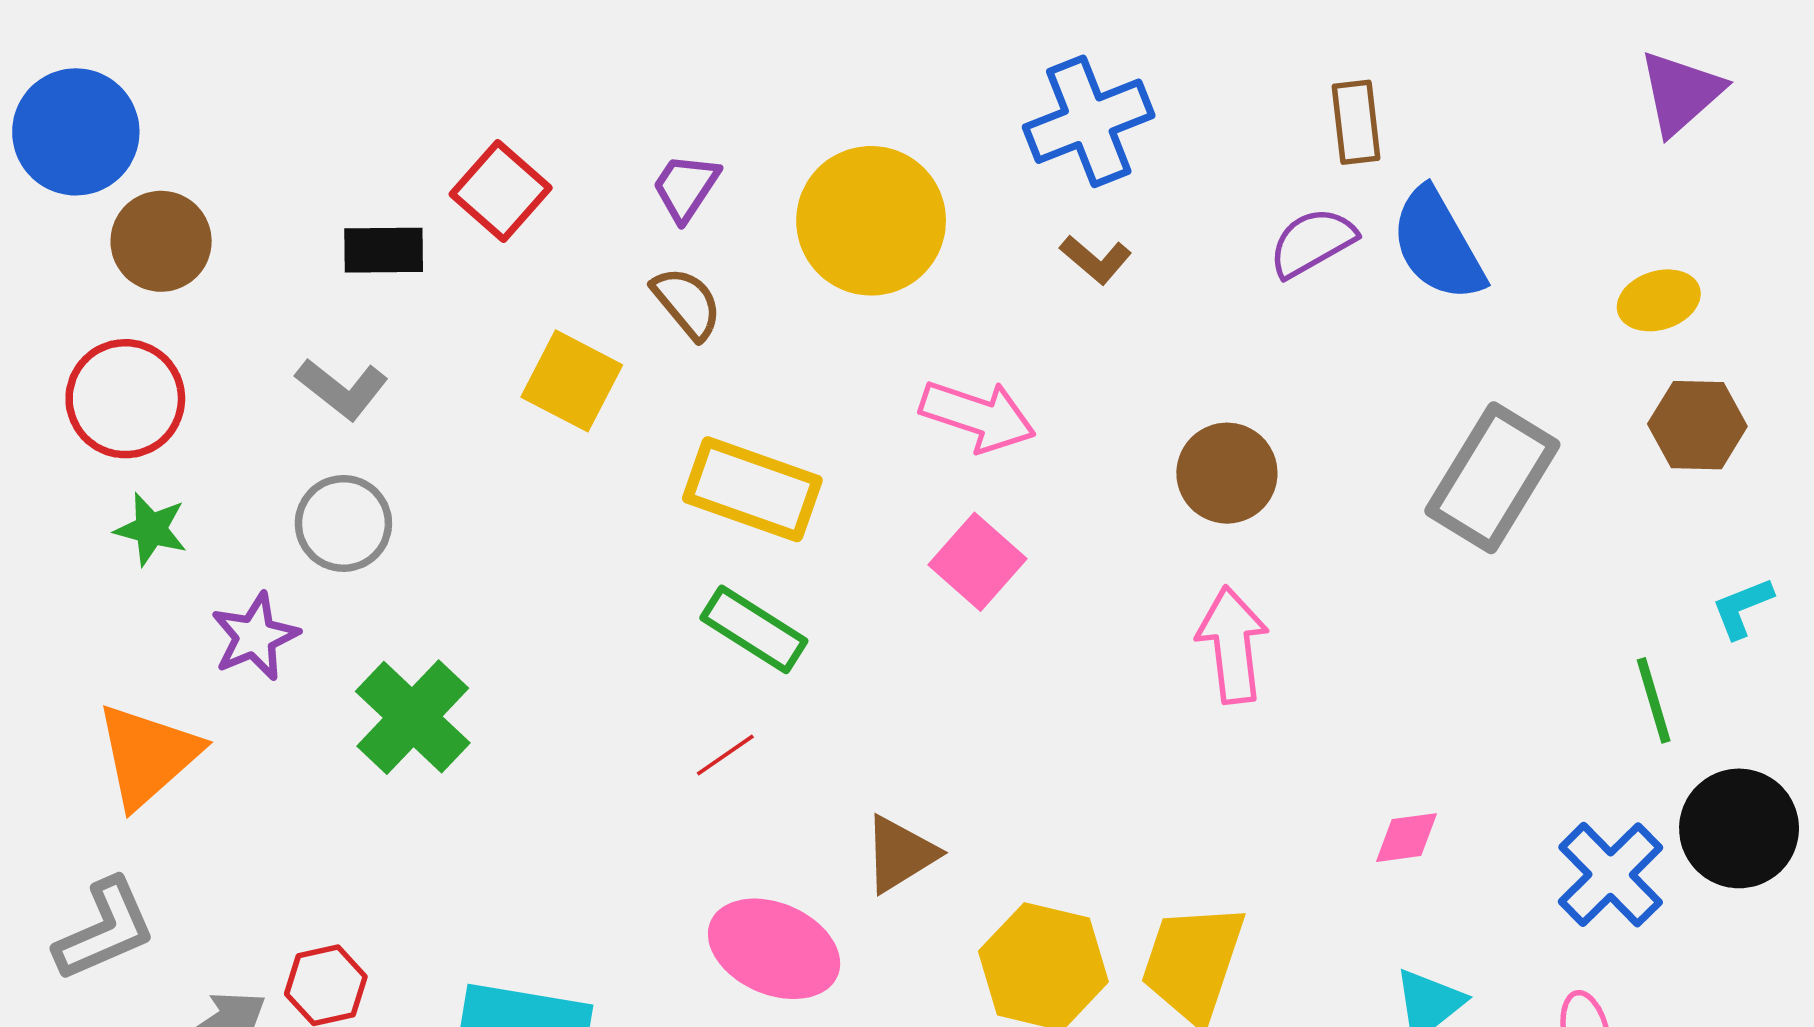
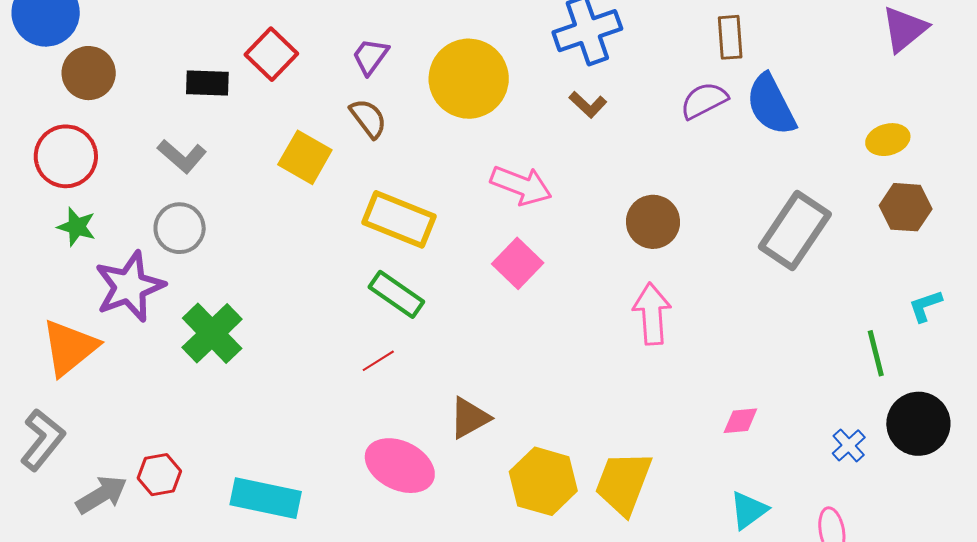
purple star: (255, 637) -> (130, 287), size x1.5
blue cross: (1611, 875) -> (849, 445), size x0.6
gray L-shape: (105, 930) -> (42, 440), turned -30

